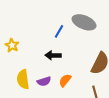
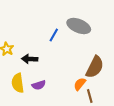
black arrow: (53, 55) -> (30, 59), moved
orange semicircle: (65, 80) -> (80, 84), moved

